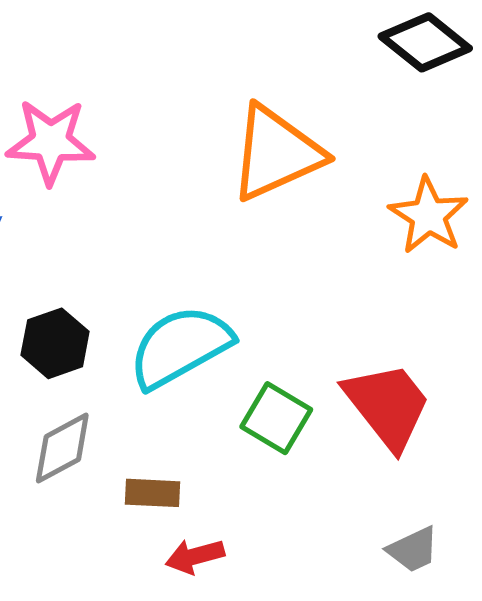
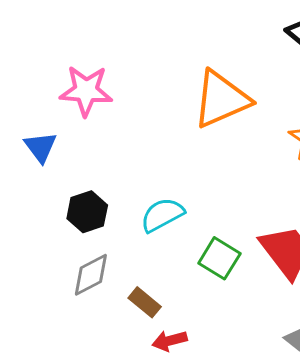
cyan semicircle: (180, 347) -> (162, 215), size x0.7
brown rectangle: (152, 493) -> (145, 302), turned 36

